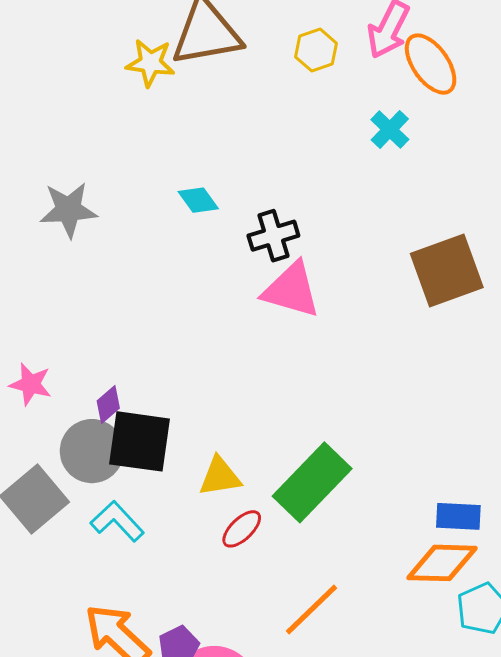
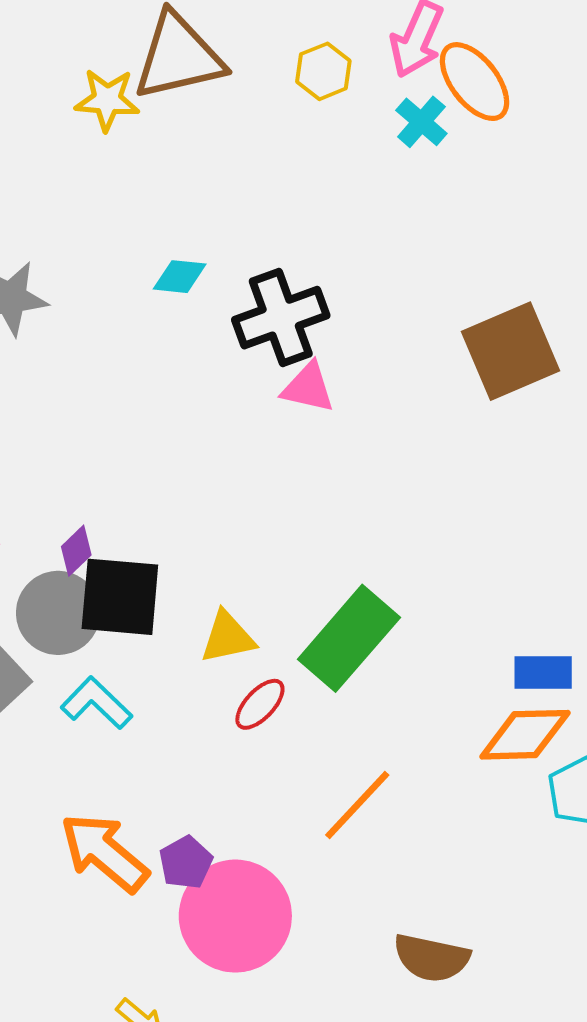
cyan cross: (390, 129) -> (421, 122), moved
cyan diamond: (198, 200) -> (180, 277), turned -45
black cross: (273, 236) -> (281, 318), size x1.4
pink triangle: (291, 290) -> (308, 388), size x0.7

